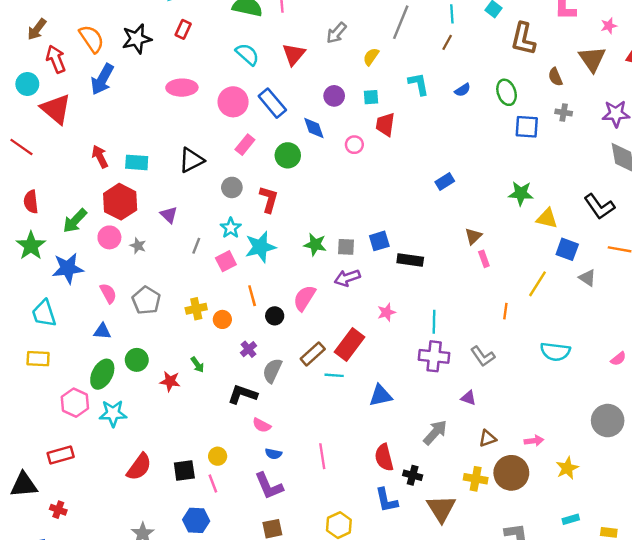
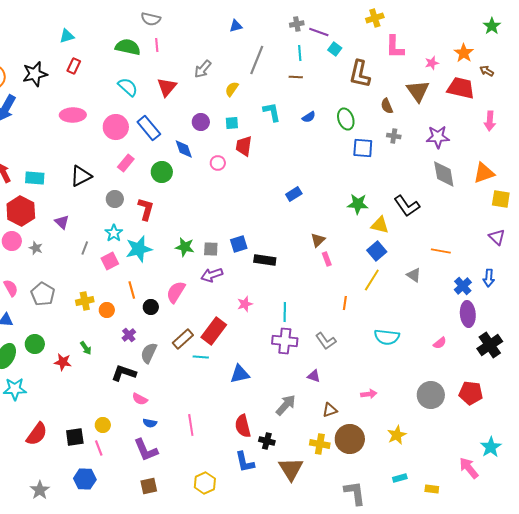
brown line: (447, 42) -> (296, 77), turned 64
black L-shape: (599, 206) -> (407, 206), moved
blue square: (567, 249) -> (377, 251), moved, turned 30
pink arrow: (534, 441) -> (369, 394), moved

